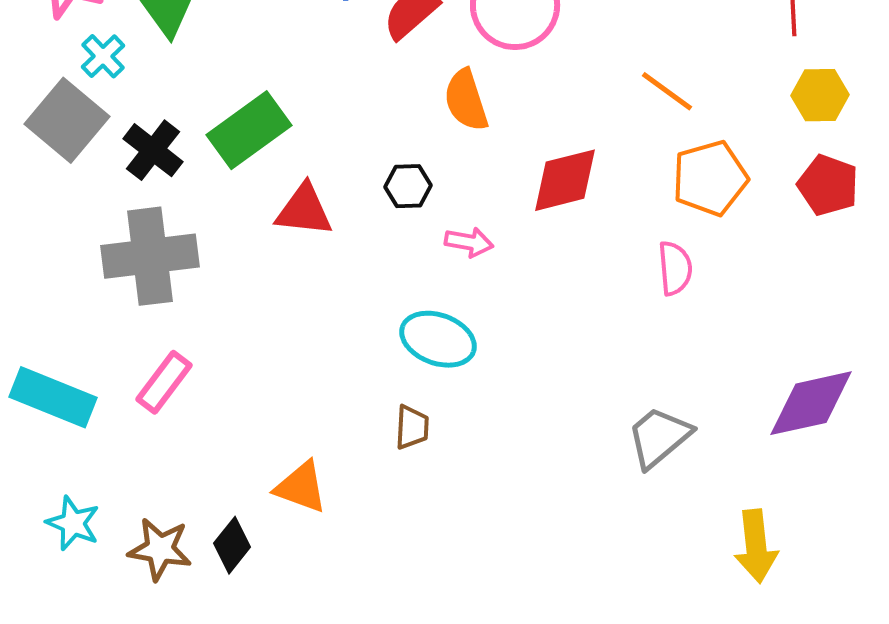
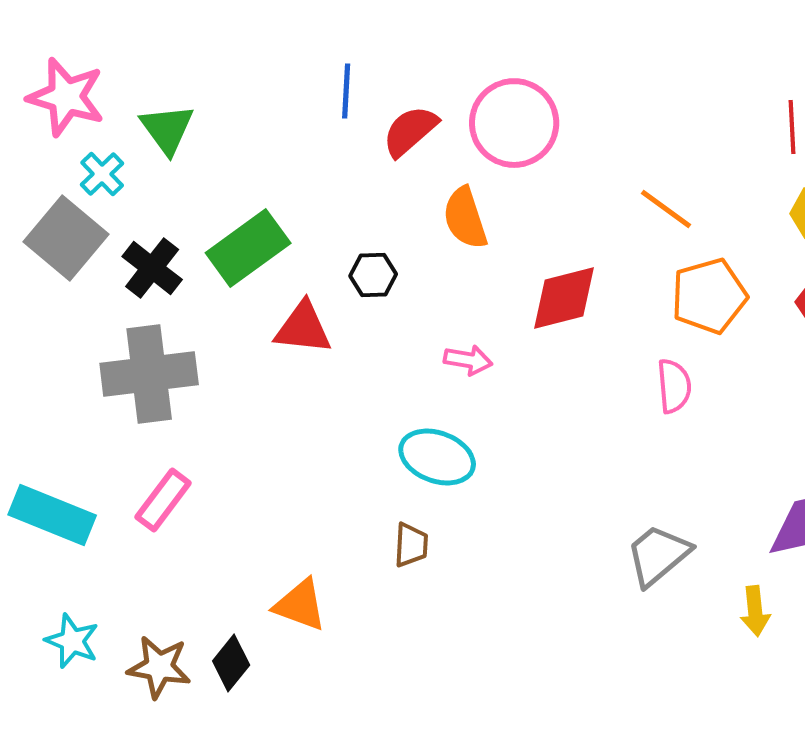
black hexagon: (408, 186) -> (373, 275), moved
yellow arrow: (756, 546) -> (755, 611), moved, size x0.7

